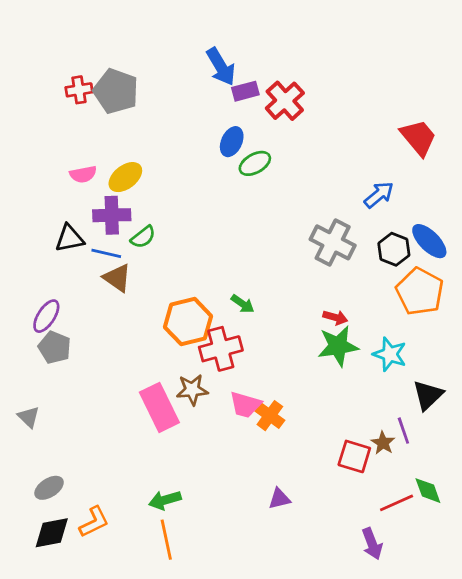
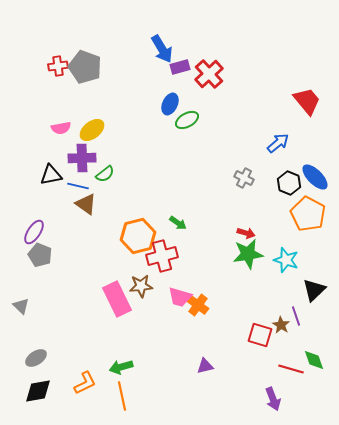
gray cross: (333, 242) -> (244, 178), size x0.6
red line: (397, 503) -> (291, 369), turned 40
orange L-shape: (94, 522) -> (85, 383), moved

